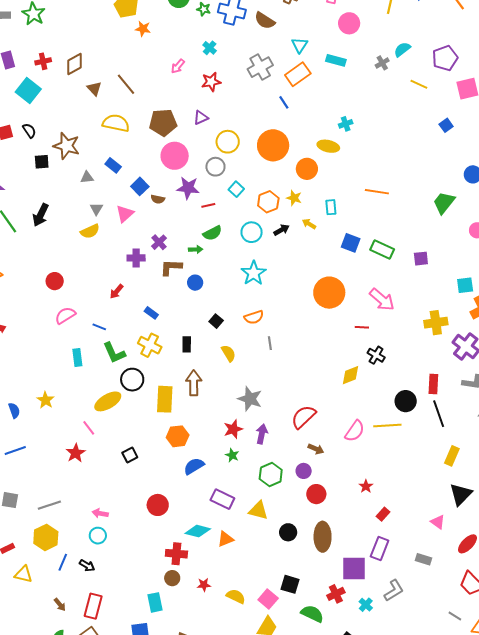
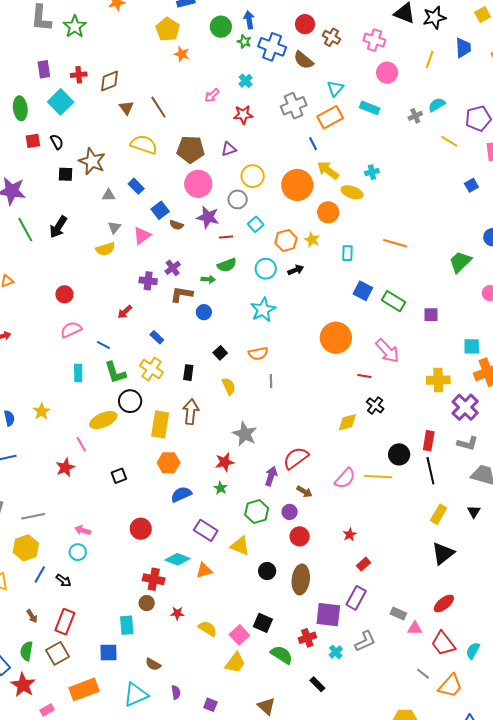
yellow arrow: (309, 224) -> (328, 170), moved, size x1.6
purple arrow: (262, 434) -> (271, 476), moved
pink triangle: (438, 522) -> (415, 628), moved, turned -42

